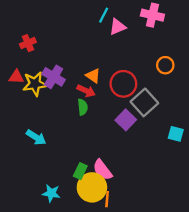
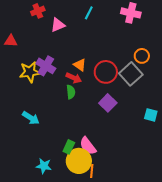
pink triangle: (118, 27) -> (58, 25), moved
red cross: (28, 43) -> (38, 11), moved
red triangle: (16, 77) -> (11, 41), moved
gray square: (144, 102) -> (131, 74), moved

